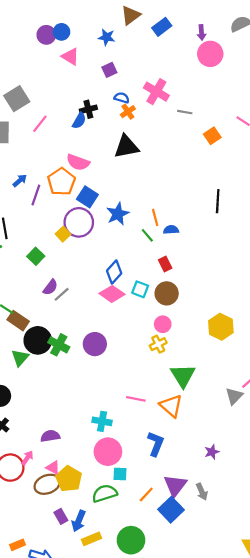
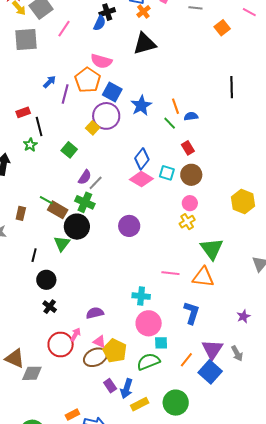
green cross: (59, 345) -> (85, 202), moved
orange triangle: (171, 406) -> (203, 277), turned -30

